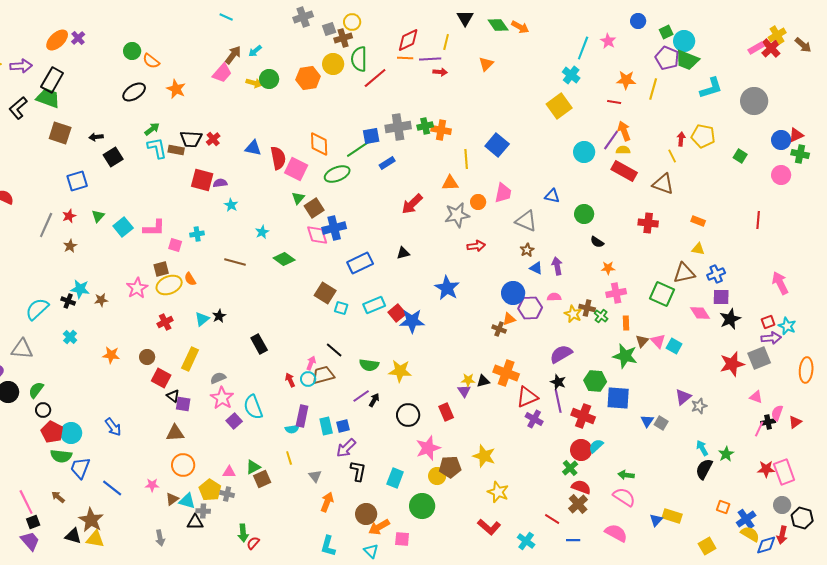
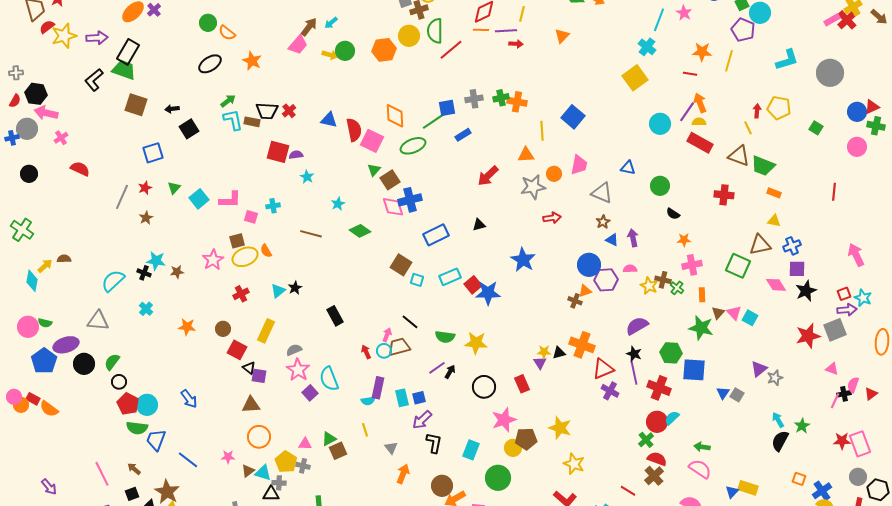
green trapezoid: (687, 60) -> (763, 166), moved
gray cross: (398, 127) -> (474, 99), size x0.7
black square: (33, 522) -> (132, 494), moved

